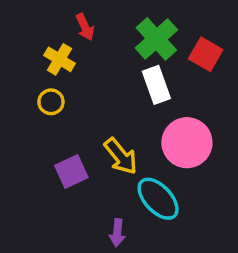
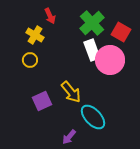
pink circle: (187, 143) -> (110, 60), moved
purple arrow: (117, 233) -> (69, 137), turned 35

